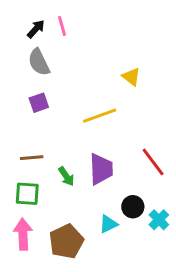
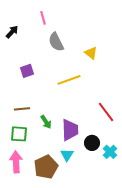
black arrow: (36, 29) -> (12, 32), moved
gray semicircle: (39, 62) -> (56, 42), moved
purple trapezoid: (101, 169) -> (70, 130), moved
cyan triangle: (108, 224) -> (67, 155), moved, turned -32

